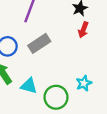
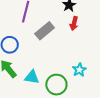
gray rectangle: (39, 43) -> (45, 31), moved

